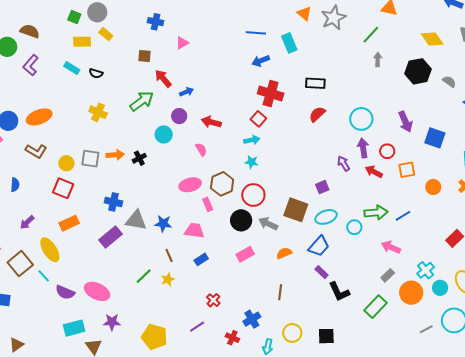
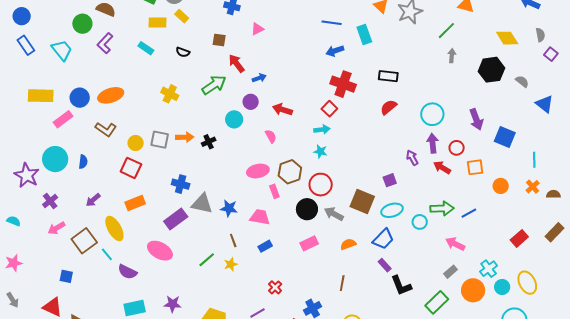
black semicircle: (96, 73) -> (183, 52), moved
pink ellipse: (97, 291) -> (160, 251), moved

